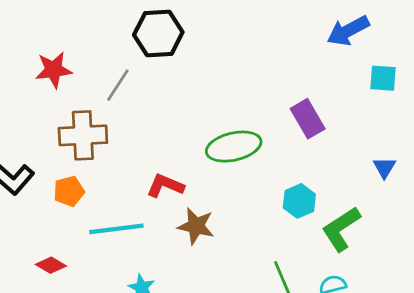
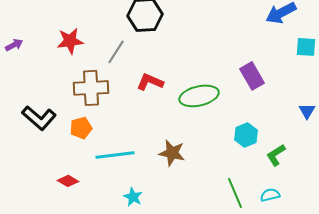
red L-shape: (165, 186) -> (150, 82), moved
green L-shape: (341, 229) -> (276, 155), size x0.7

